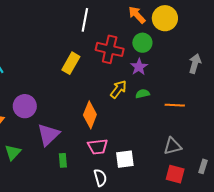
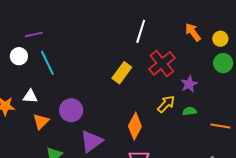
yellow circle: (165, 18) -> (220, 39), size x0.6
green circle: (142, 43) -> (223, 63), moved
red cross: (110, 49) -> (162, 63), turned 32

